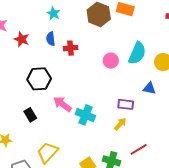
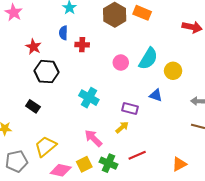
red star: (22, 39) -> (33, 47), moved
pink arrow: (62, 104) -> (93, 138), moved
black rectangle: (30, 115) -> (33, 106), turned -32
cyan cross: (85, 115) -> (89, 98), moved

